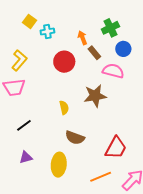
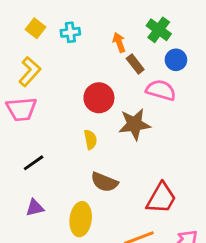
yellow square: (29, 21) -> (35, 28), moved
green cross: (110, 28) -> (159, 30), turned -30
red circle: (64, 62) -> (99, 98), moved

